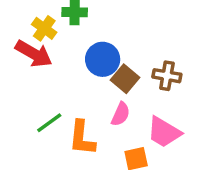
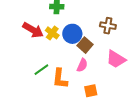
yellow cross: (44, 28) -> (52, 33), moved
brown cross: (167, 76) -> (108, 26), moved
pink trapezoid: (164, 132) -> (116, 59), moved

